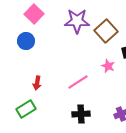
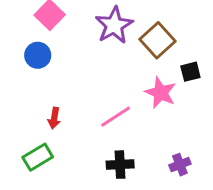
purple star: (77, 21) -> (114, 25), turned -30
pink star: (108, 66) -> (160, 93), size x1.5

